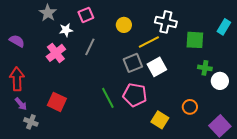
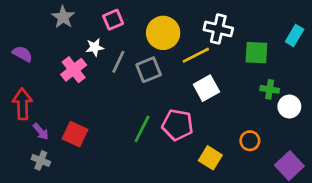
yellow circle: (124, 25) -> (163, 33), size x1.6
white star: (66, 30) -> (95, 47), moved
gray square: (133, 63) -> (149, 70), moved
green line: (108, 98) -> (142, 129), turned 55
purple arrow: (21, 104) -> (41, 132), moved

